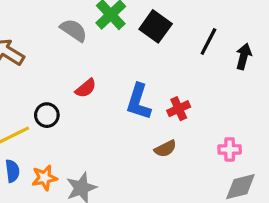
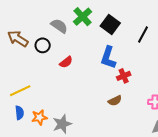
blue L-shape: (139, 102) -> (108, 57), moved
black circle: (47, 115) -> (43, 45), moved

